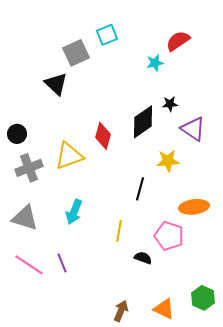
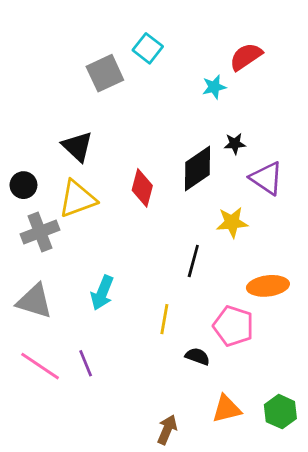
cyan square: (107, 35) -> (148, 48), turned -30
black triangle: (56, 84) -> (77, 146), moved
yellow triangle: (69, 156) -> (77, 199), moved
orange triangle: (164, 309) -> (227, 409), moved, turned -40

